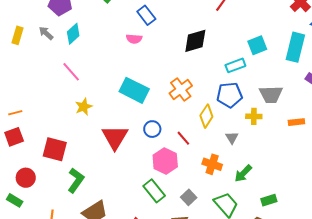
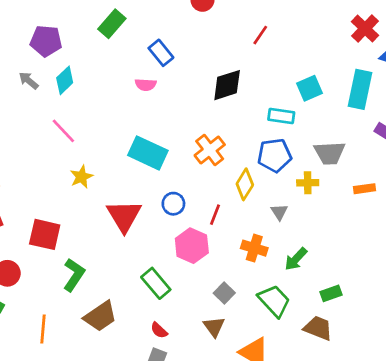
cyan rectangle: (235, 65) -> (281, 116), turned 30
red line: (183, 138) -> (215, 215), turned 63
green rectangle: (154, 191) -> (156, 283), moved

